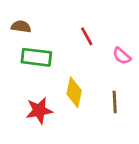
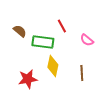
brown semicircle: (21, 27) -> (20, 31), moved, turned 32
green rectangle: (36, 57) -> (43, 42), moved

